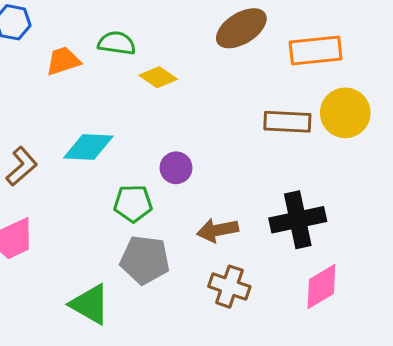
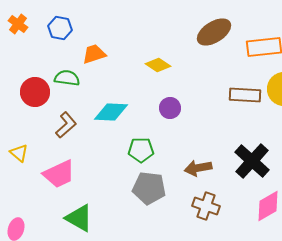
green semicircle: (117, 43) -> (67, 78), moved
purple circle: (176, 168) -> (170, 108), moved
black cross: (298, 220) -> (252, 161), turned -36
green triangle: (90, 304) -> (79, 218), moved

